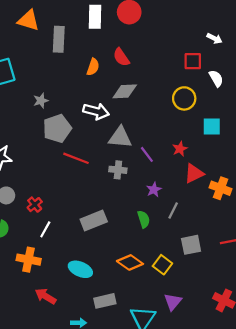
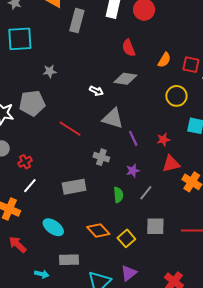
orange semicircle: (93, 67) -> (164, 60), moved
white arrow: (96, 111) -> (96, 91), size x0.6
gray pentagon: (57, 128) -> (32, 103), moved
gray cross: (118, 170) -> (101, 157), moved

